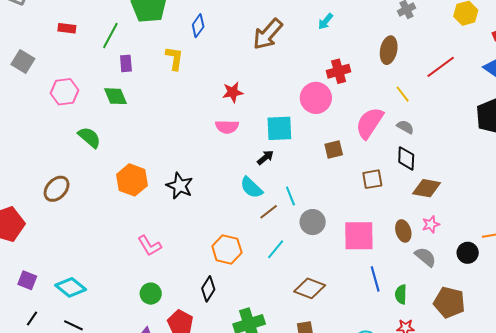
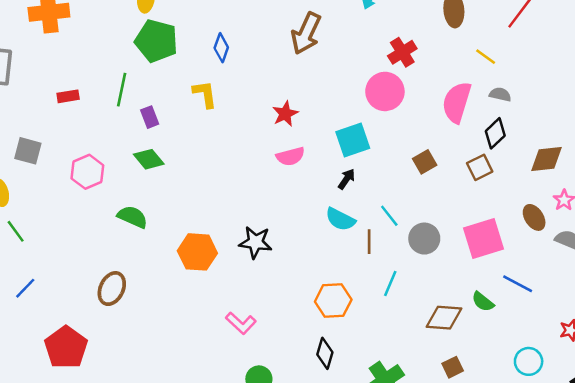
brown square: (334, 149) -> (425, 162), moved
black diamond: (406, 158) -> (495, 133), moved, turned 60
brown line: (269, 212) -> (369, 242), turned -36
blue line: (375, 279) -> (518, 284), turned -30
green semicircle: (401, 294) -> (483, 302), moved, turned -36

